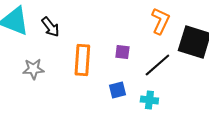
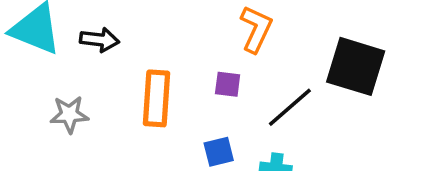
orange L-shape: (160, 21) -> (256, 29), moved
black arrow: (50, 27) -> (100, 40), turned -45

